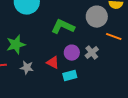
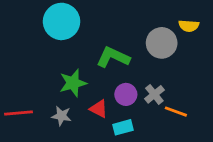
orange line: (114, 37) -> (176, 112), moved
green star: (16, 45) -> (73, 83), moved

